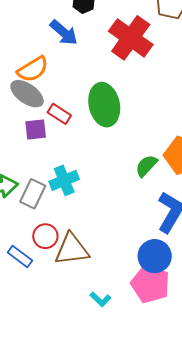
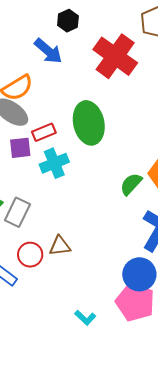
red rectangle: (59, 114) -> (44, 132), turned -55
cyan cross: (64, 180) -> (54, 163), moved
brown triangle: (72, 249) -> (60, 246), moved, size x0.6

